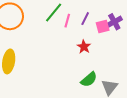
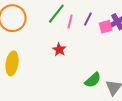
red star: (84, 47) -> (59, 50), moved

